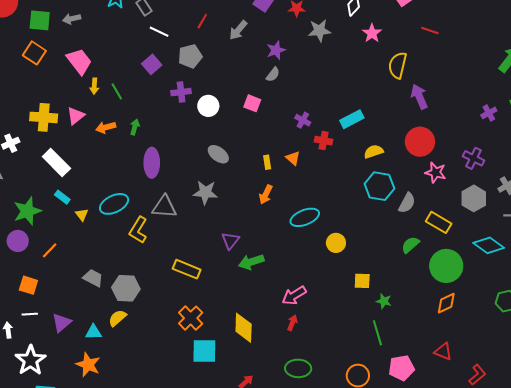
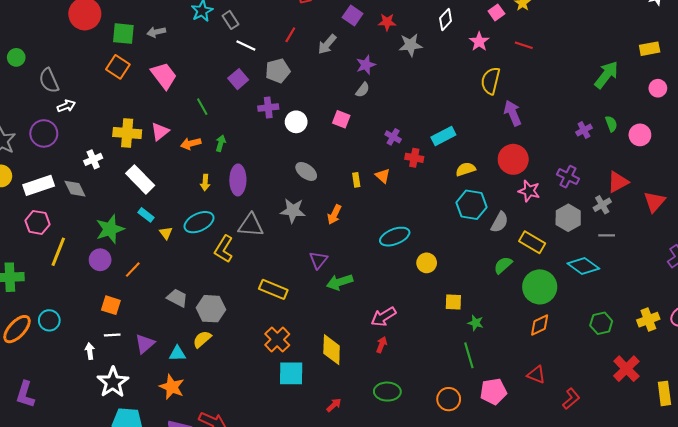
pink star: (372, 33) -> (479, 42), moved
yellow arrow: (94, 86) -> (205, 183), moved
orange arrow: (266, 194) -> (334, 215), moved

